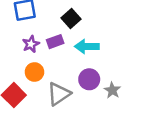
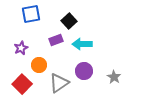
purple star: (31, 44) -> (21, 48), moved
gray star: (112, 90) -> (114, 77), moved

